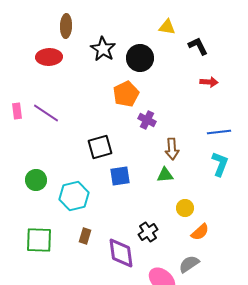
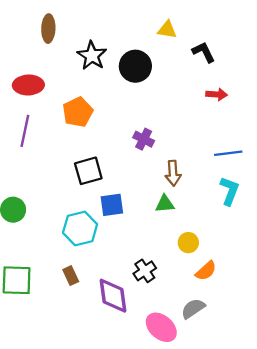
red ellipse: (49, 57) -> (28, 85), moved
orange pentagon: (126, 94) -> (78, 112), moved
purple line: (46, 113) -> (25, 131), turned 68
cyan hexagon: (74, 196) -> (80, 228), moved
brown rectangle: (85, 236) -> (71, 276), turned -42

